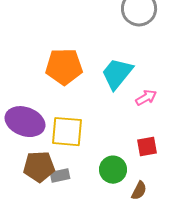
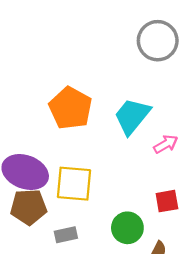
orange pentagon: (64, 67) -> (70, 108), turned 30
brown pentagon: (39, 167) -> (29, 207), moved

